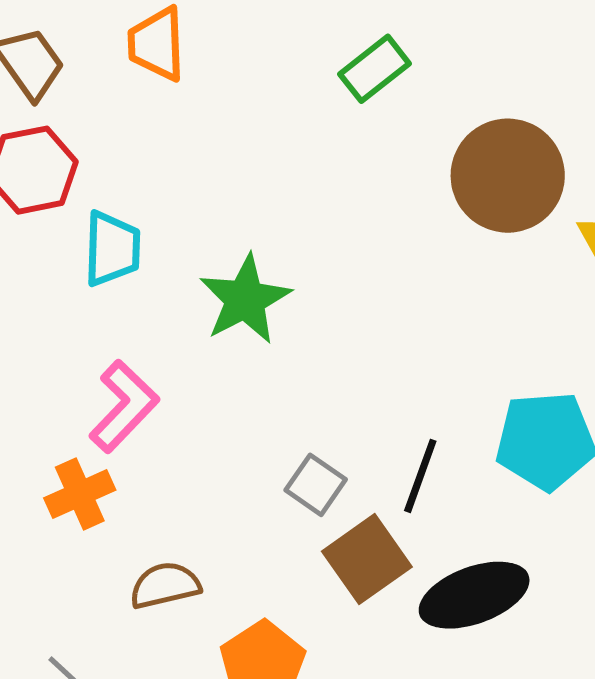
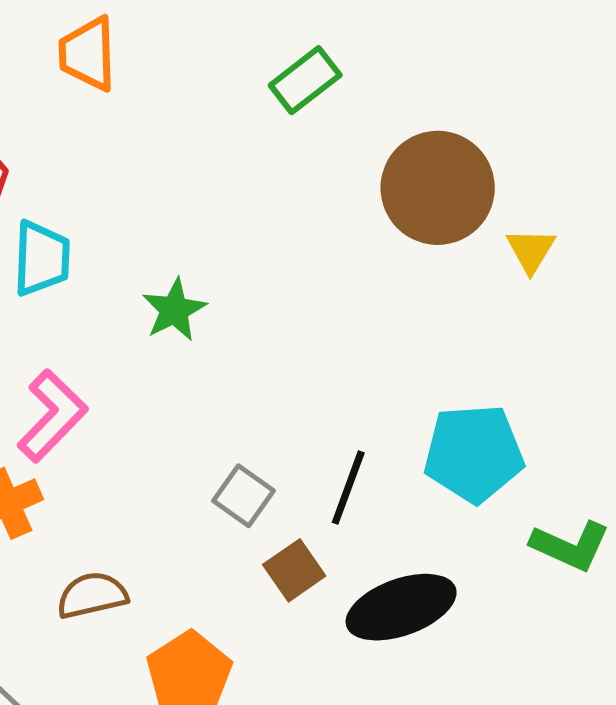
green star: (245, 299) -> (174, 310), size x0.7
brown square: (367, 559) -> (294, 570), size x0.7

